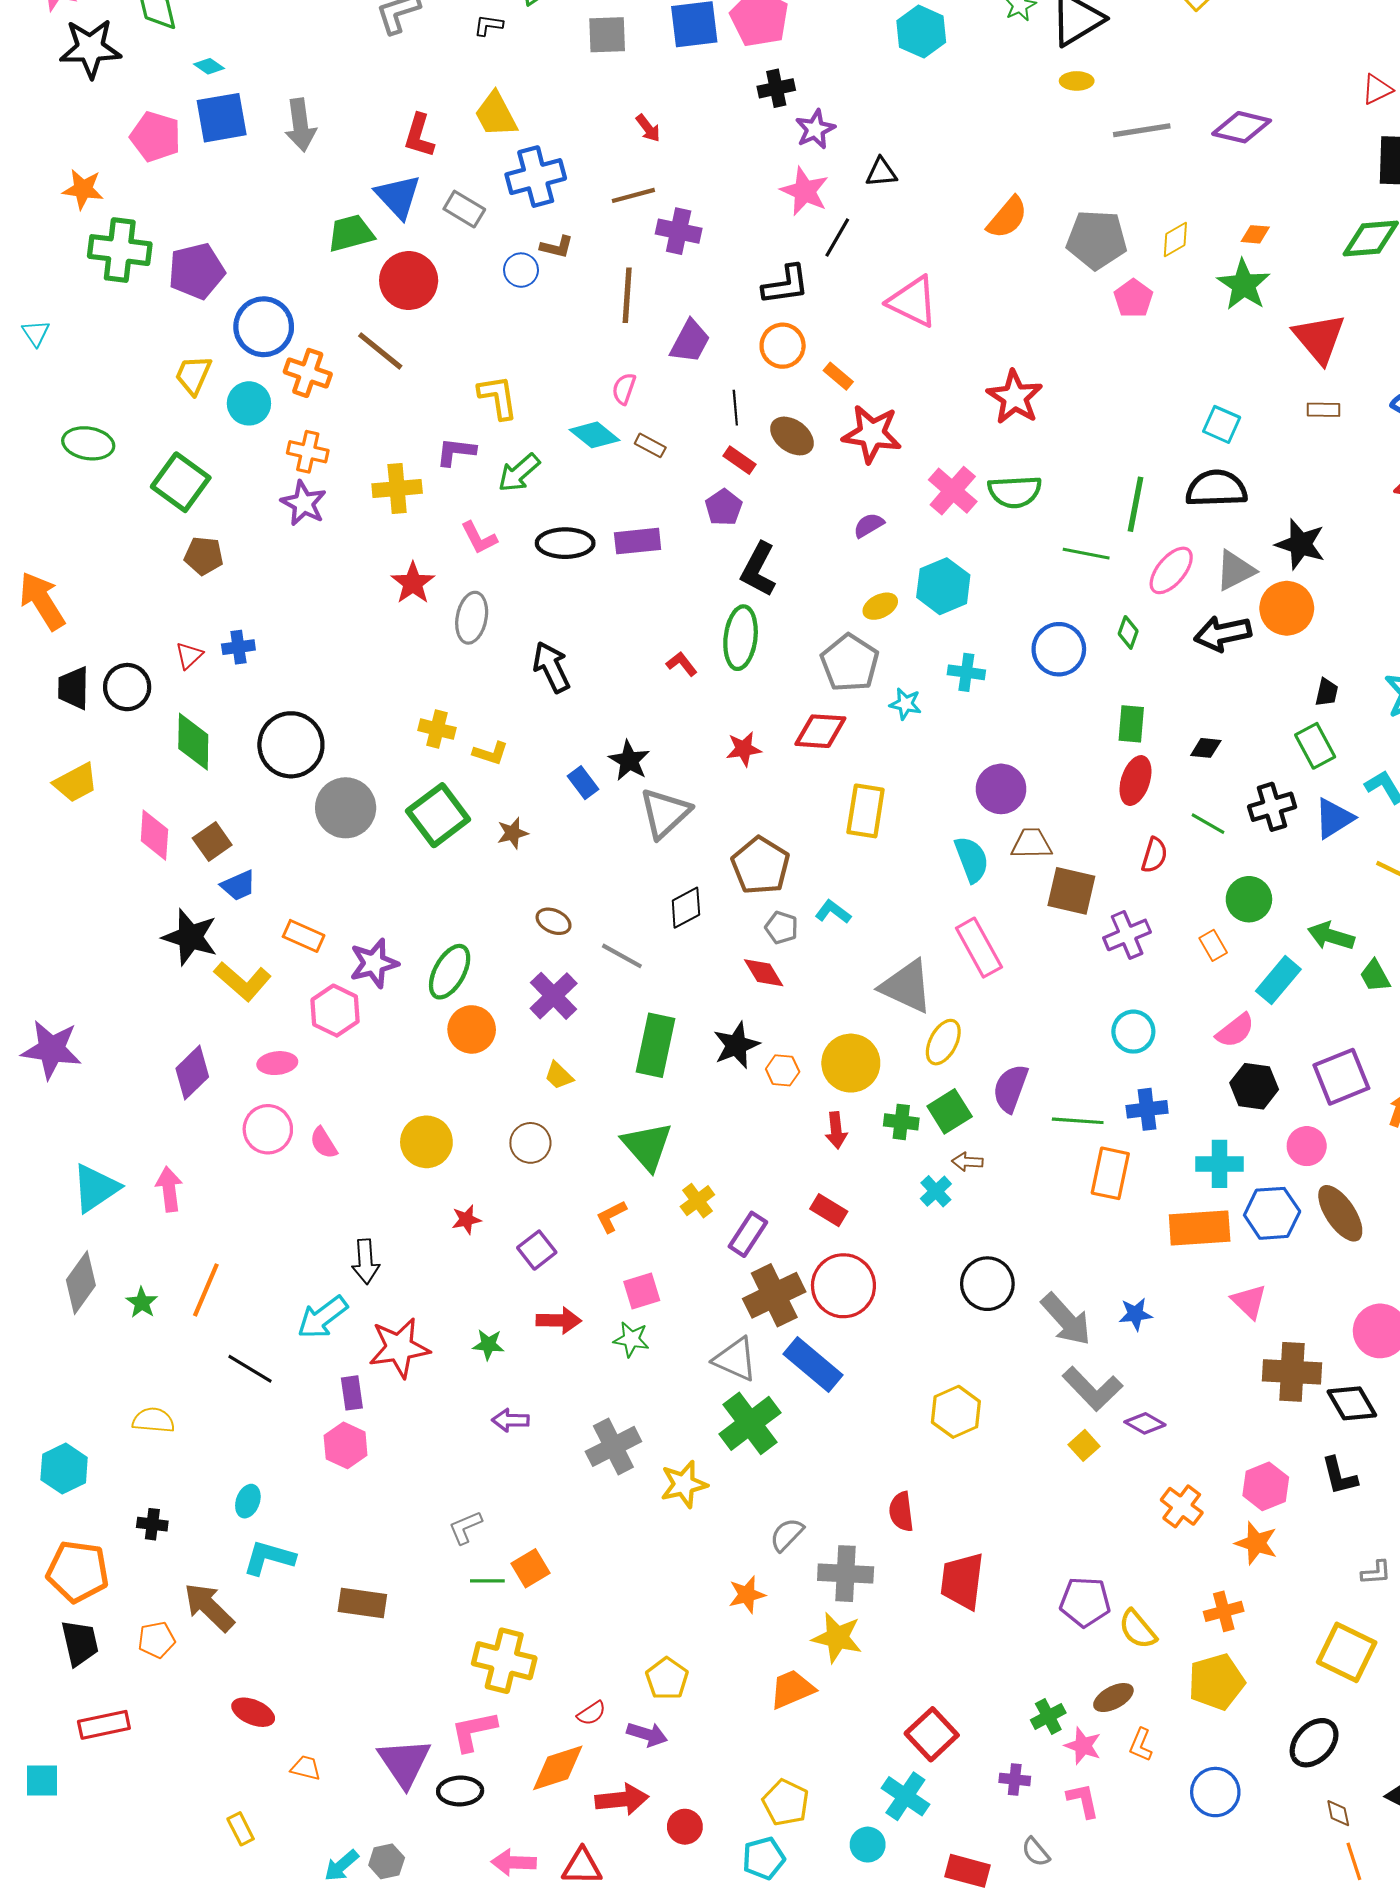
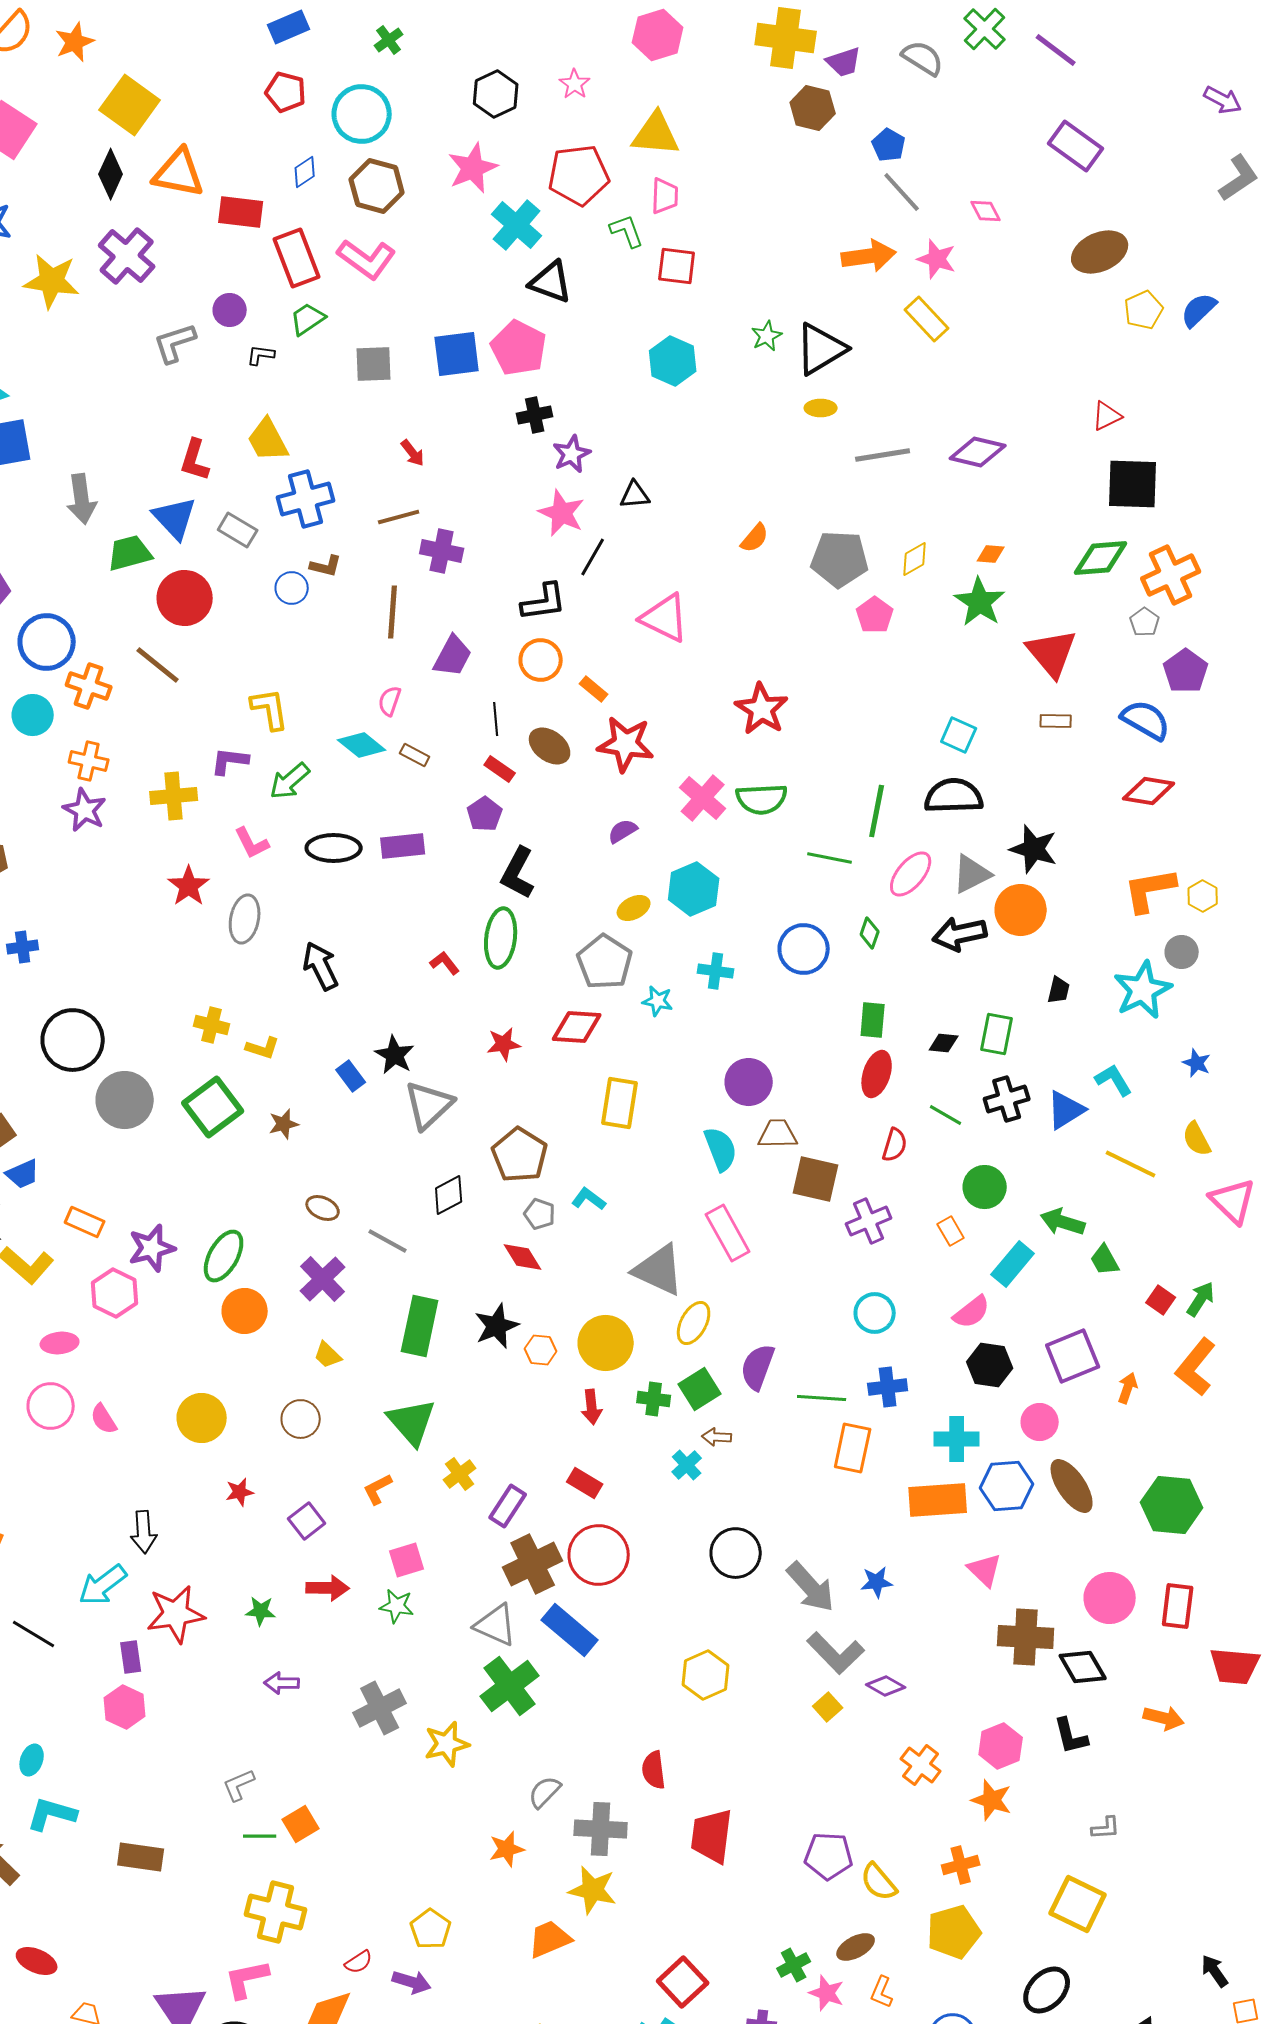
gray arrow: (300, 125) -> (82, 499), moved
orange semicircle: (1007, 218) -> (755, 538), size x0.7
green rectangle: (1315, 746) -> (997, 1034), moved, turned 39

